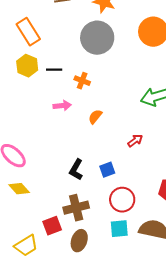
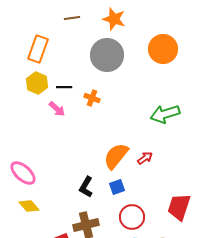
orange rectangle: (28, 32) -> (38, 49), turned 52
pink arrow: (62, 106) -> (57, 109), moved, turned 48
orange semicircle: (95, 117) -> (116, 156), moved, size x1.8

